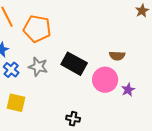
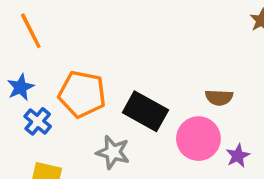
orange pentagon: (37, 29) -> (82, 94), moved
gray star: (38, 67) -> (113, 152), moved

